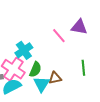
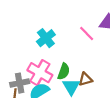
cyan cross: (24, 50) -> (46, 38), moved

